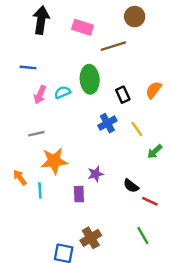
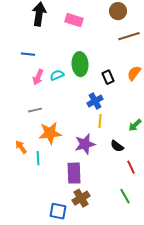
brown line: (113, 46) -> (129, 36), moved
yellow line: (137, 129) -> (100, 121), moved, turned 40
purple star: (96, 174) -> (85, 144), size x1.5
black semicircle: (131, 186) -> (117, 146), moved
purple rectangle: (79, 194) -> (74, 173), moved, size x1.5
red line: (150, 201) -> (131, 167), turned 40

